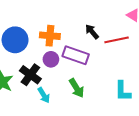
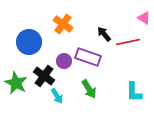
orange cross: (50, 36) -> (63, 24), moved, turned 30

